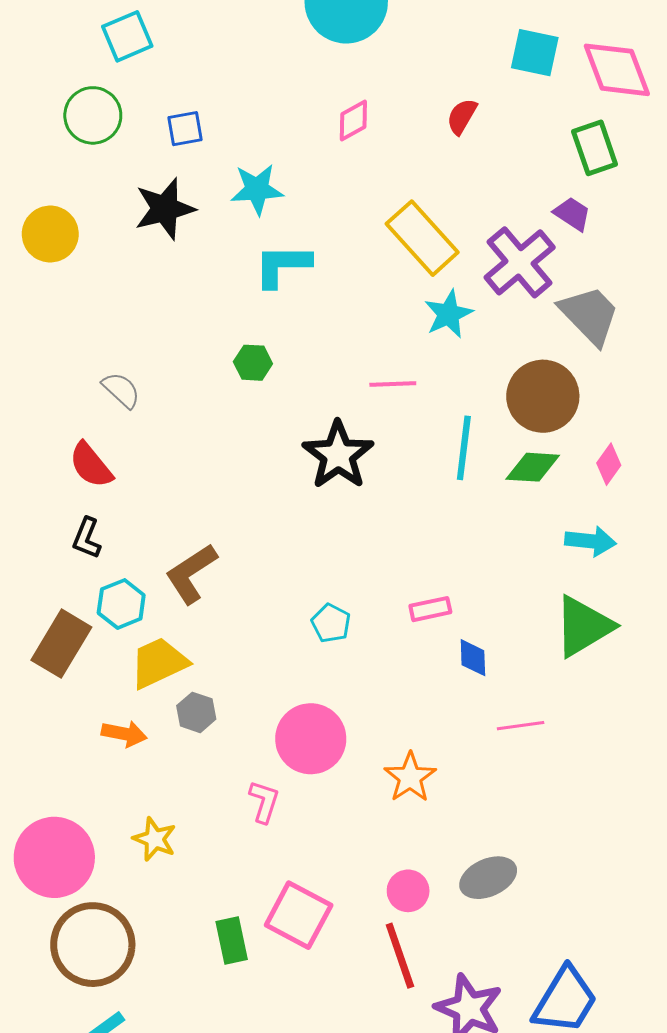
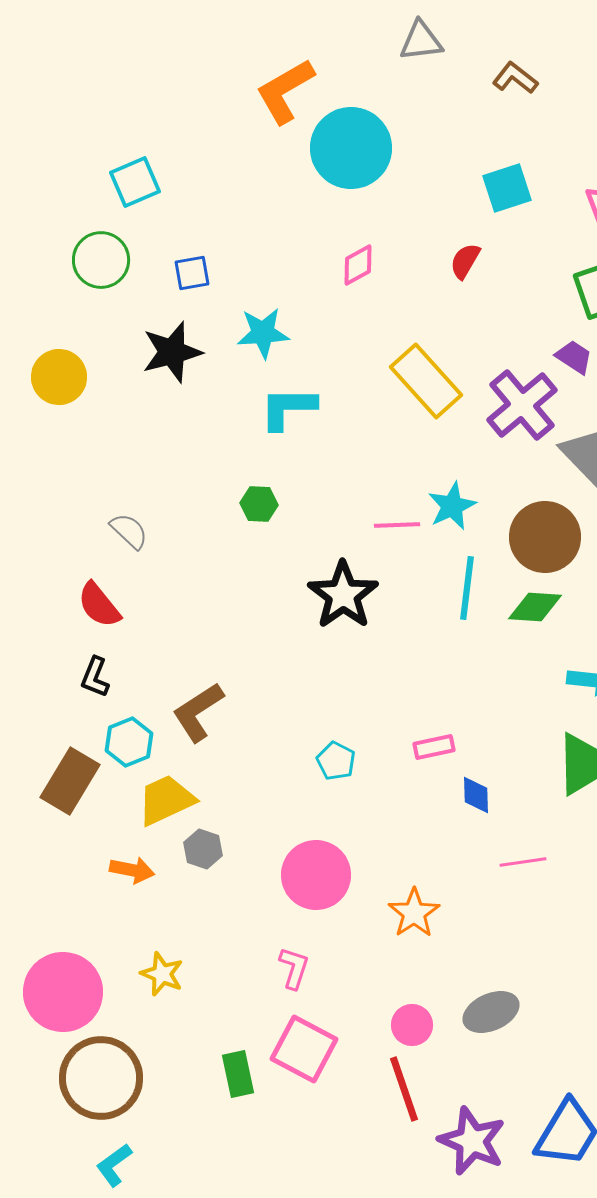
cyan square: (535, 53) -> (507, 188), moved, turned -30
cyan star: (449, 314) -> (452, 506), moved
pink L-shape: (264, 802) -> (294, 968), moved

